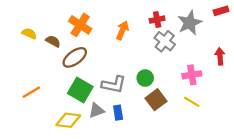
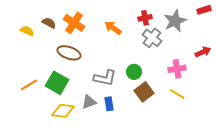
orange arrow: (122, 30) -> (113, 28), turned -78
brown semicircle: (53, 41) -> (49, 23), moved
red arrow: (220, 56) -> (203, 52), turned 70
brown ellipse: (75, 57) -> (69, 53), turned 55
green square: (80, 90) -> (57, 83), moved

